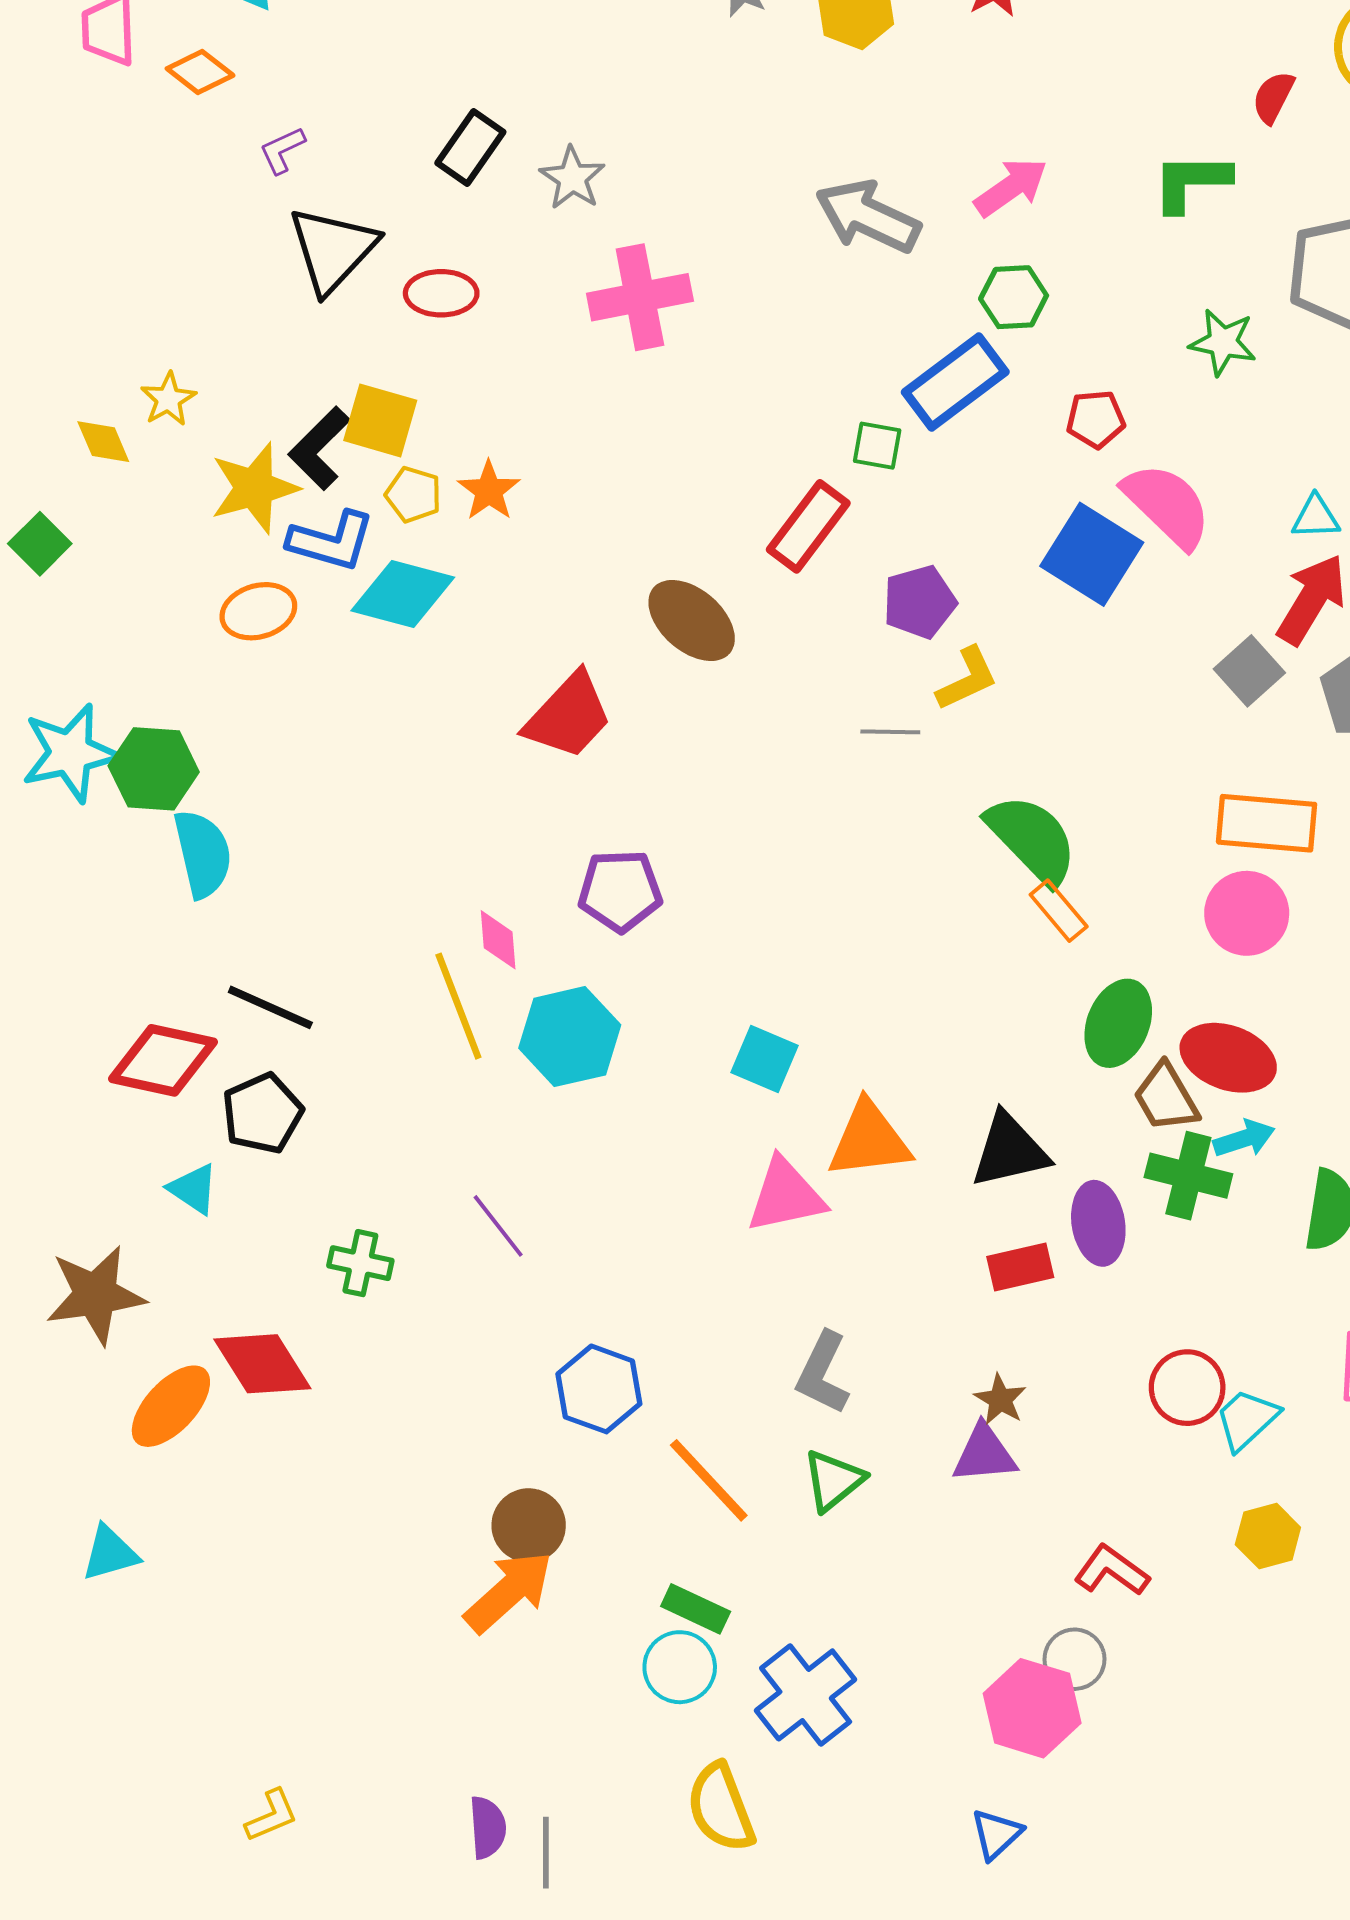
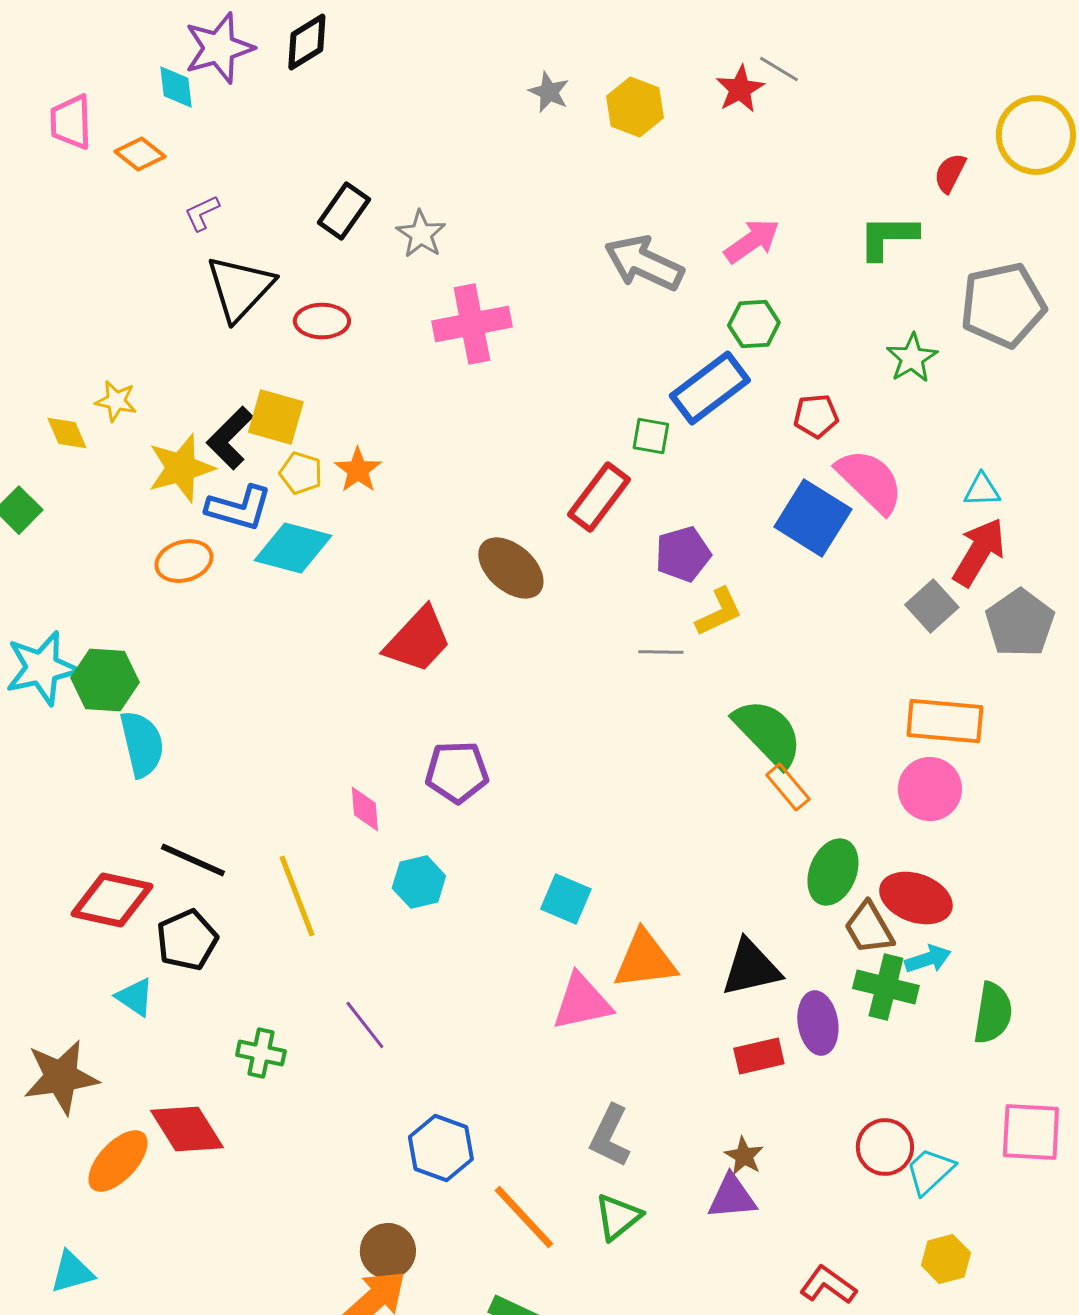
green star: (1223, 342) -> (912, 358), turned 30
yellow star: (168, 399) -> (116, 401), turned -30
yellow line: (458, 1006) -> (297, 896), moved
cyan hexagon: (570, 1037) -> (419, 882), size x0.7

